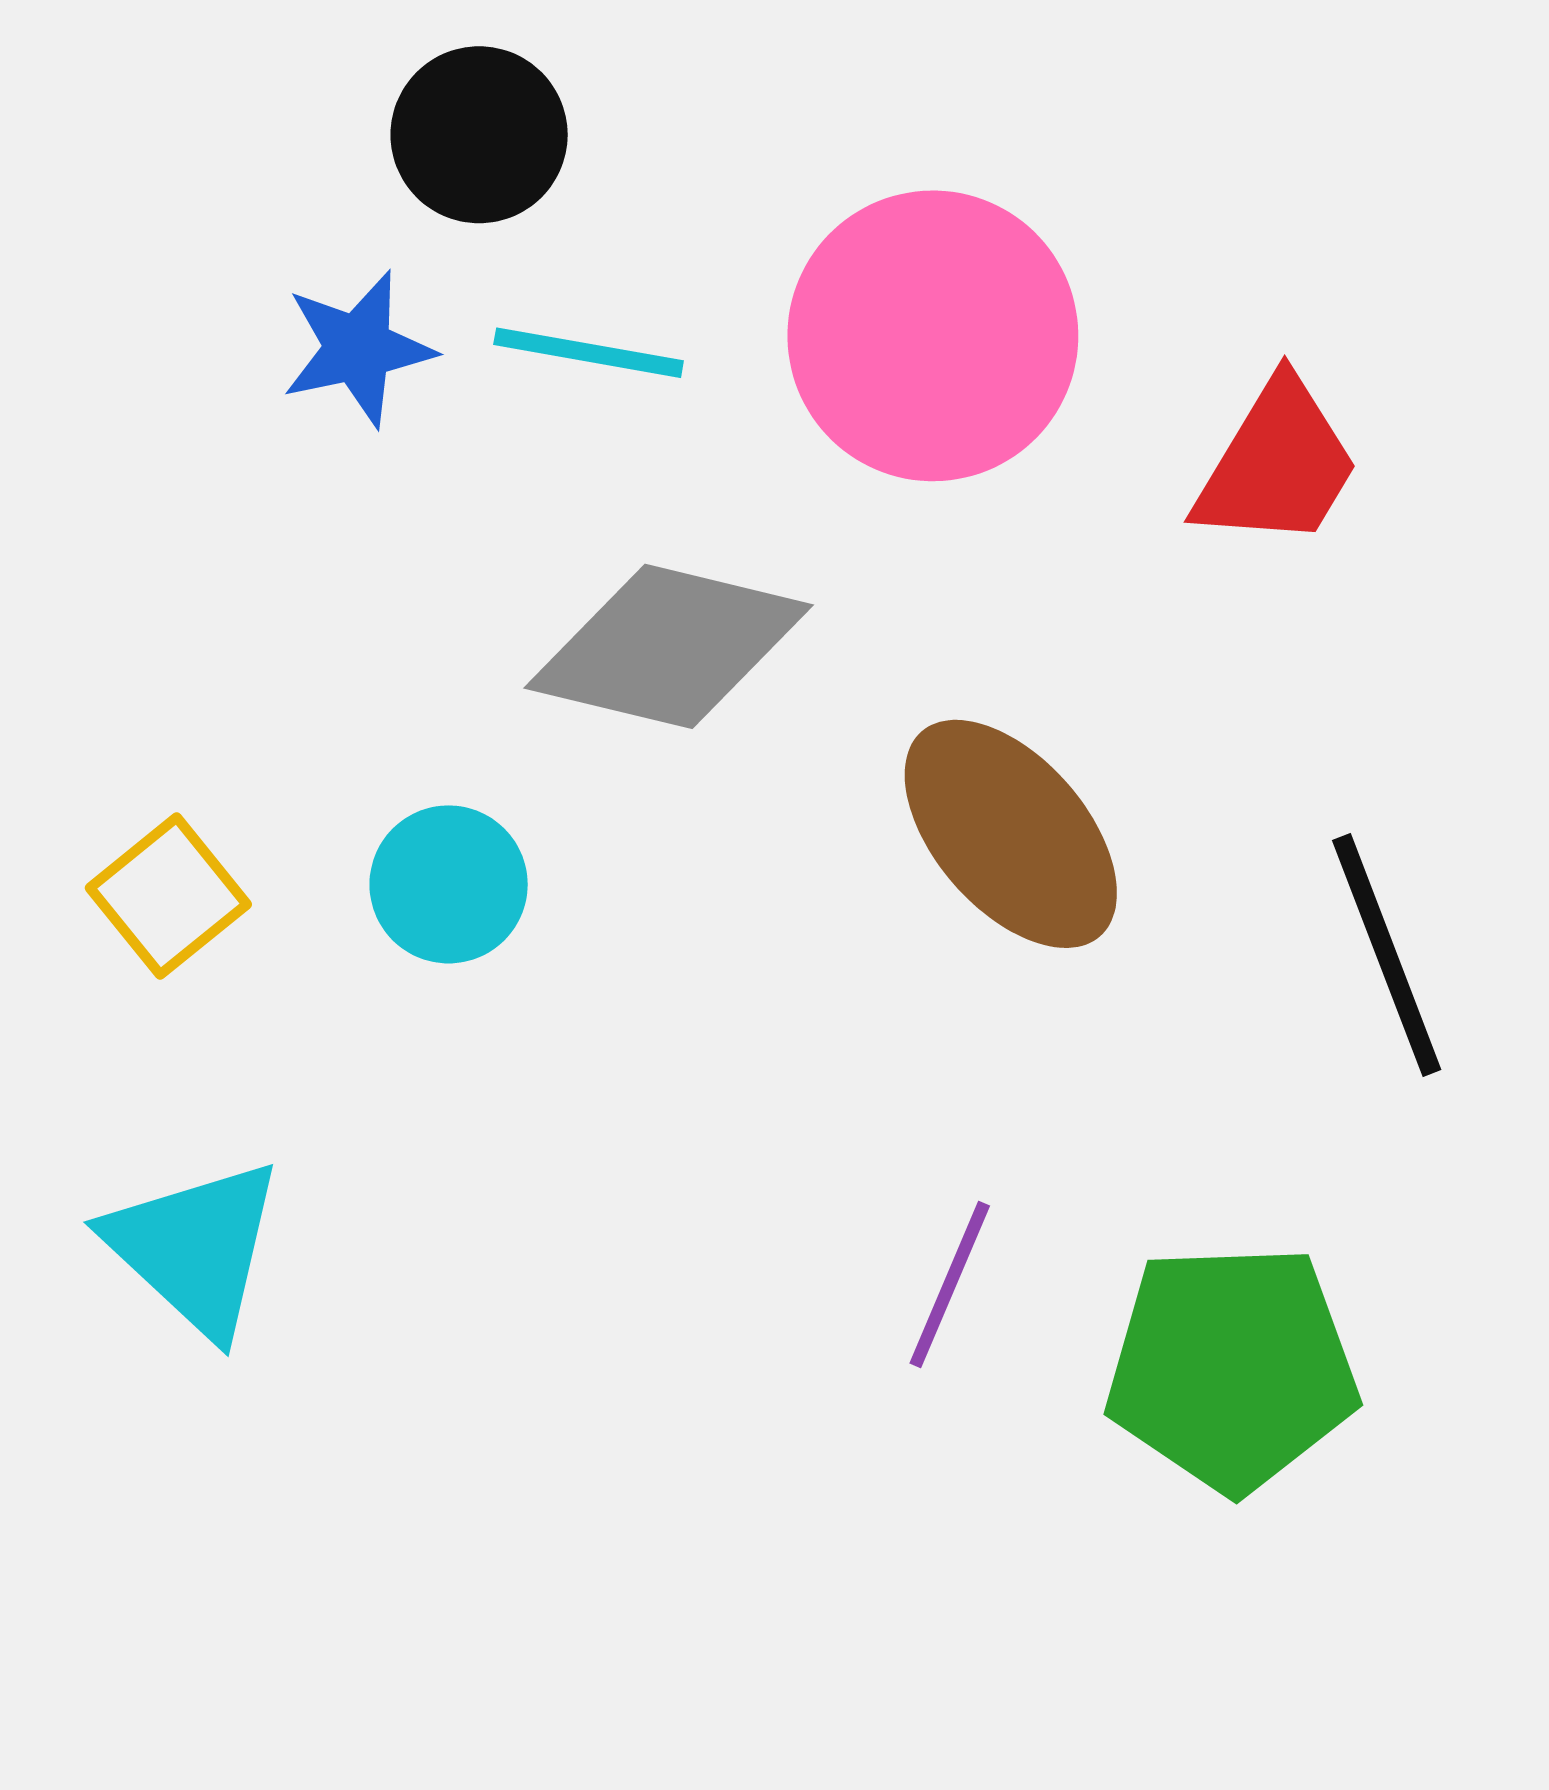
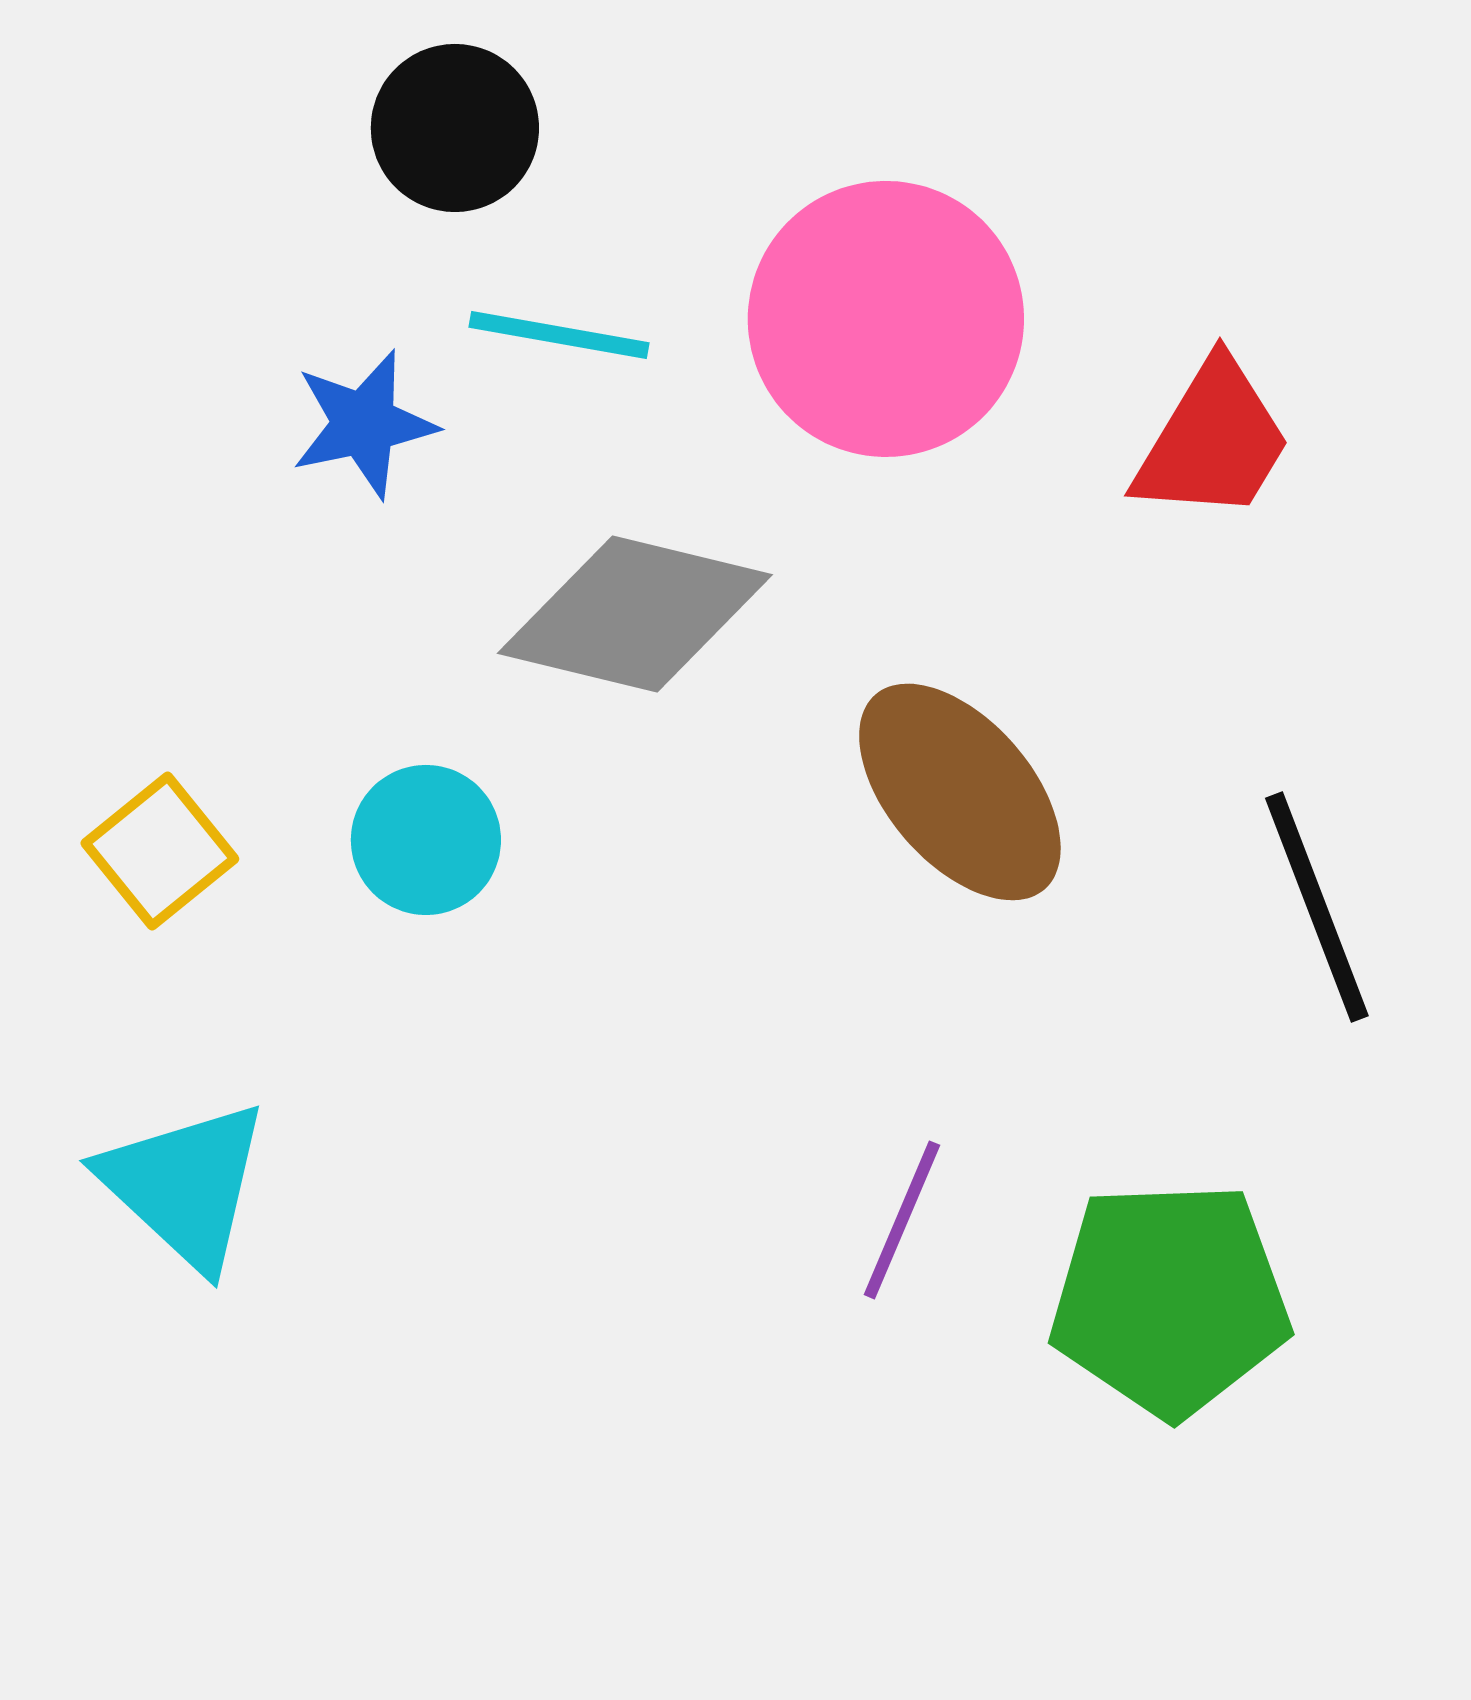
blue star: (358, 349) -> (364, 424), moved

